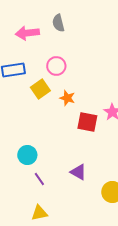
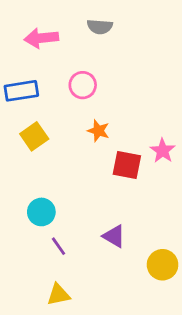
gray semicircle: (58, 23) -> (100, 27), moved, turned -72
yellow square: (40, 89) -> (34, 136), moved

